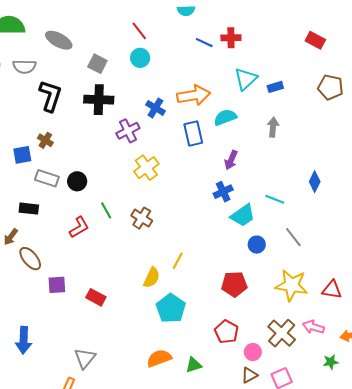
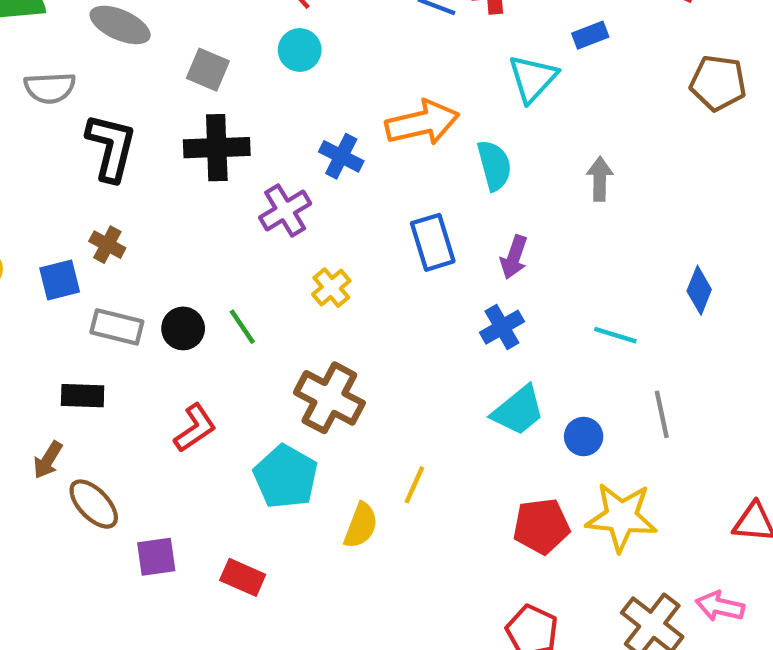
blue rectangle: (275, 87) -> (590, 35), moved
cyan semicircle: (225, 117) -> (494, 165), turned 100
blue rectangle: (193, 133) -> (433, 242), moved
yellow cross: (146, 168) -> (331, 288), size x0.7
green line: (106, 210) -> (242, 327), moved
cyan trapezoid: (243, 215) -> (518, 411), moved
brown cross: (142, 218) -> (329, 398), size x1.4
gray line: (293, 237) -> (662, 414), turned 30
yellow star: (292, 285) -> (621, 517), moved
cyan pentagon: (171, 308) -> (286, 477), moved

